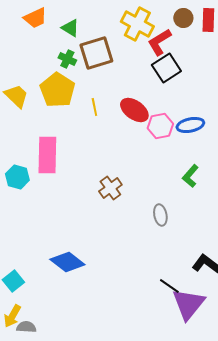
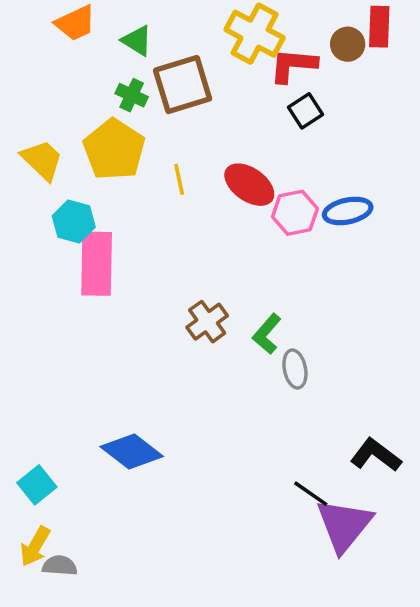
brown circle: (183, 18) -> (348, 44), moved
red L-shape: (159, 42) -> (293, 65), turned 36
black square: (166, 68) -> (305, 111), size x0.7
green L-shape: (190, 176) -> (267, 334), moved
cyan hexagon: (17, 177) -> (74, 222), moved

